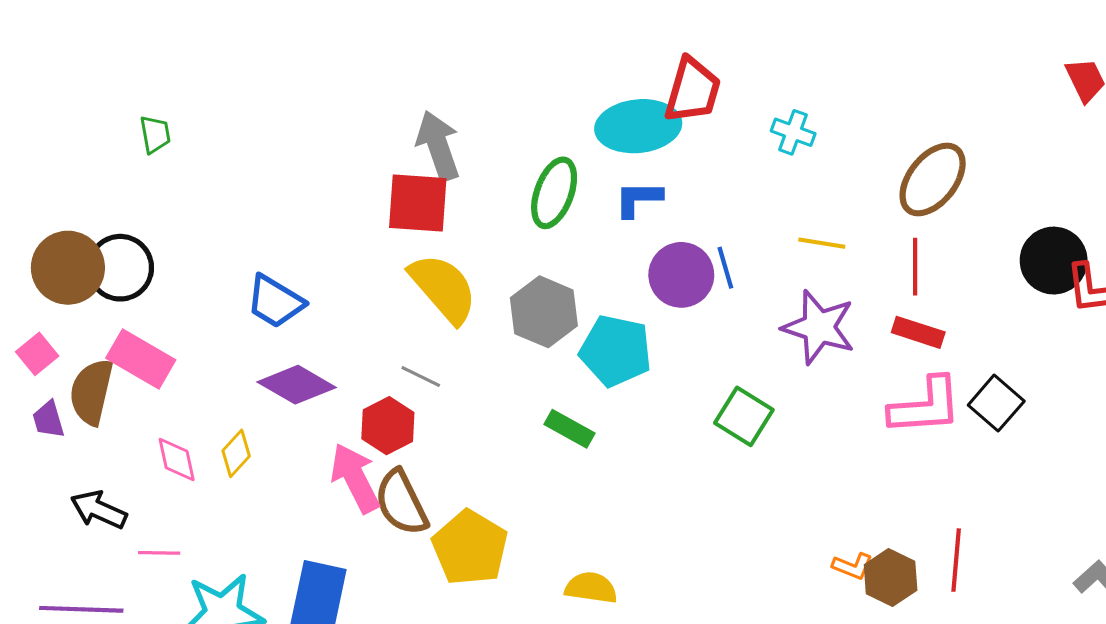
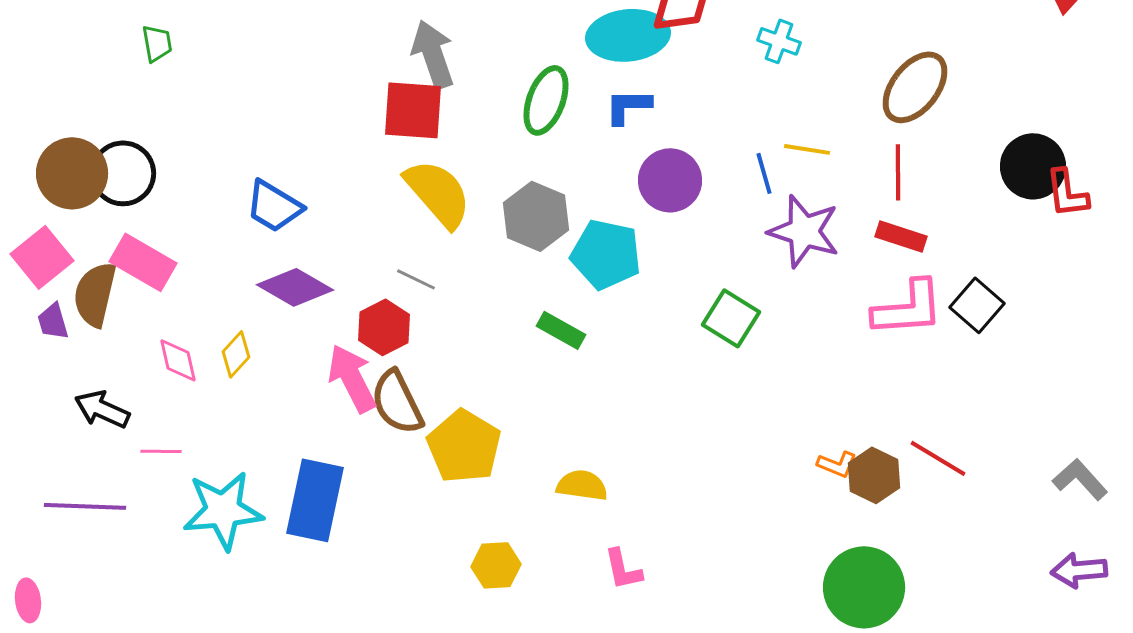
blue line: (725, 268) -> (764, 173), moved
pink square: (37, 354) -> (42, 257), size x1.5
red line: (956, 560) -> (938, 458), turned -64

